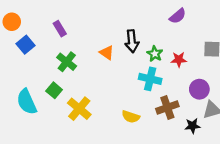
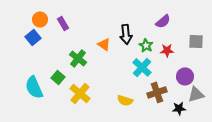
purple semicircle: (178, 16) -> (163, 21), moved
orange circle: (12, 22) -> (40, 19), moved
green cross: (67, 62) -> (78, 58), moved
cyan cross: (150, 79) -> (142, 67), turned 30

